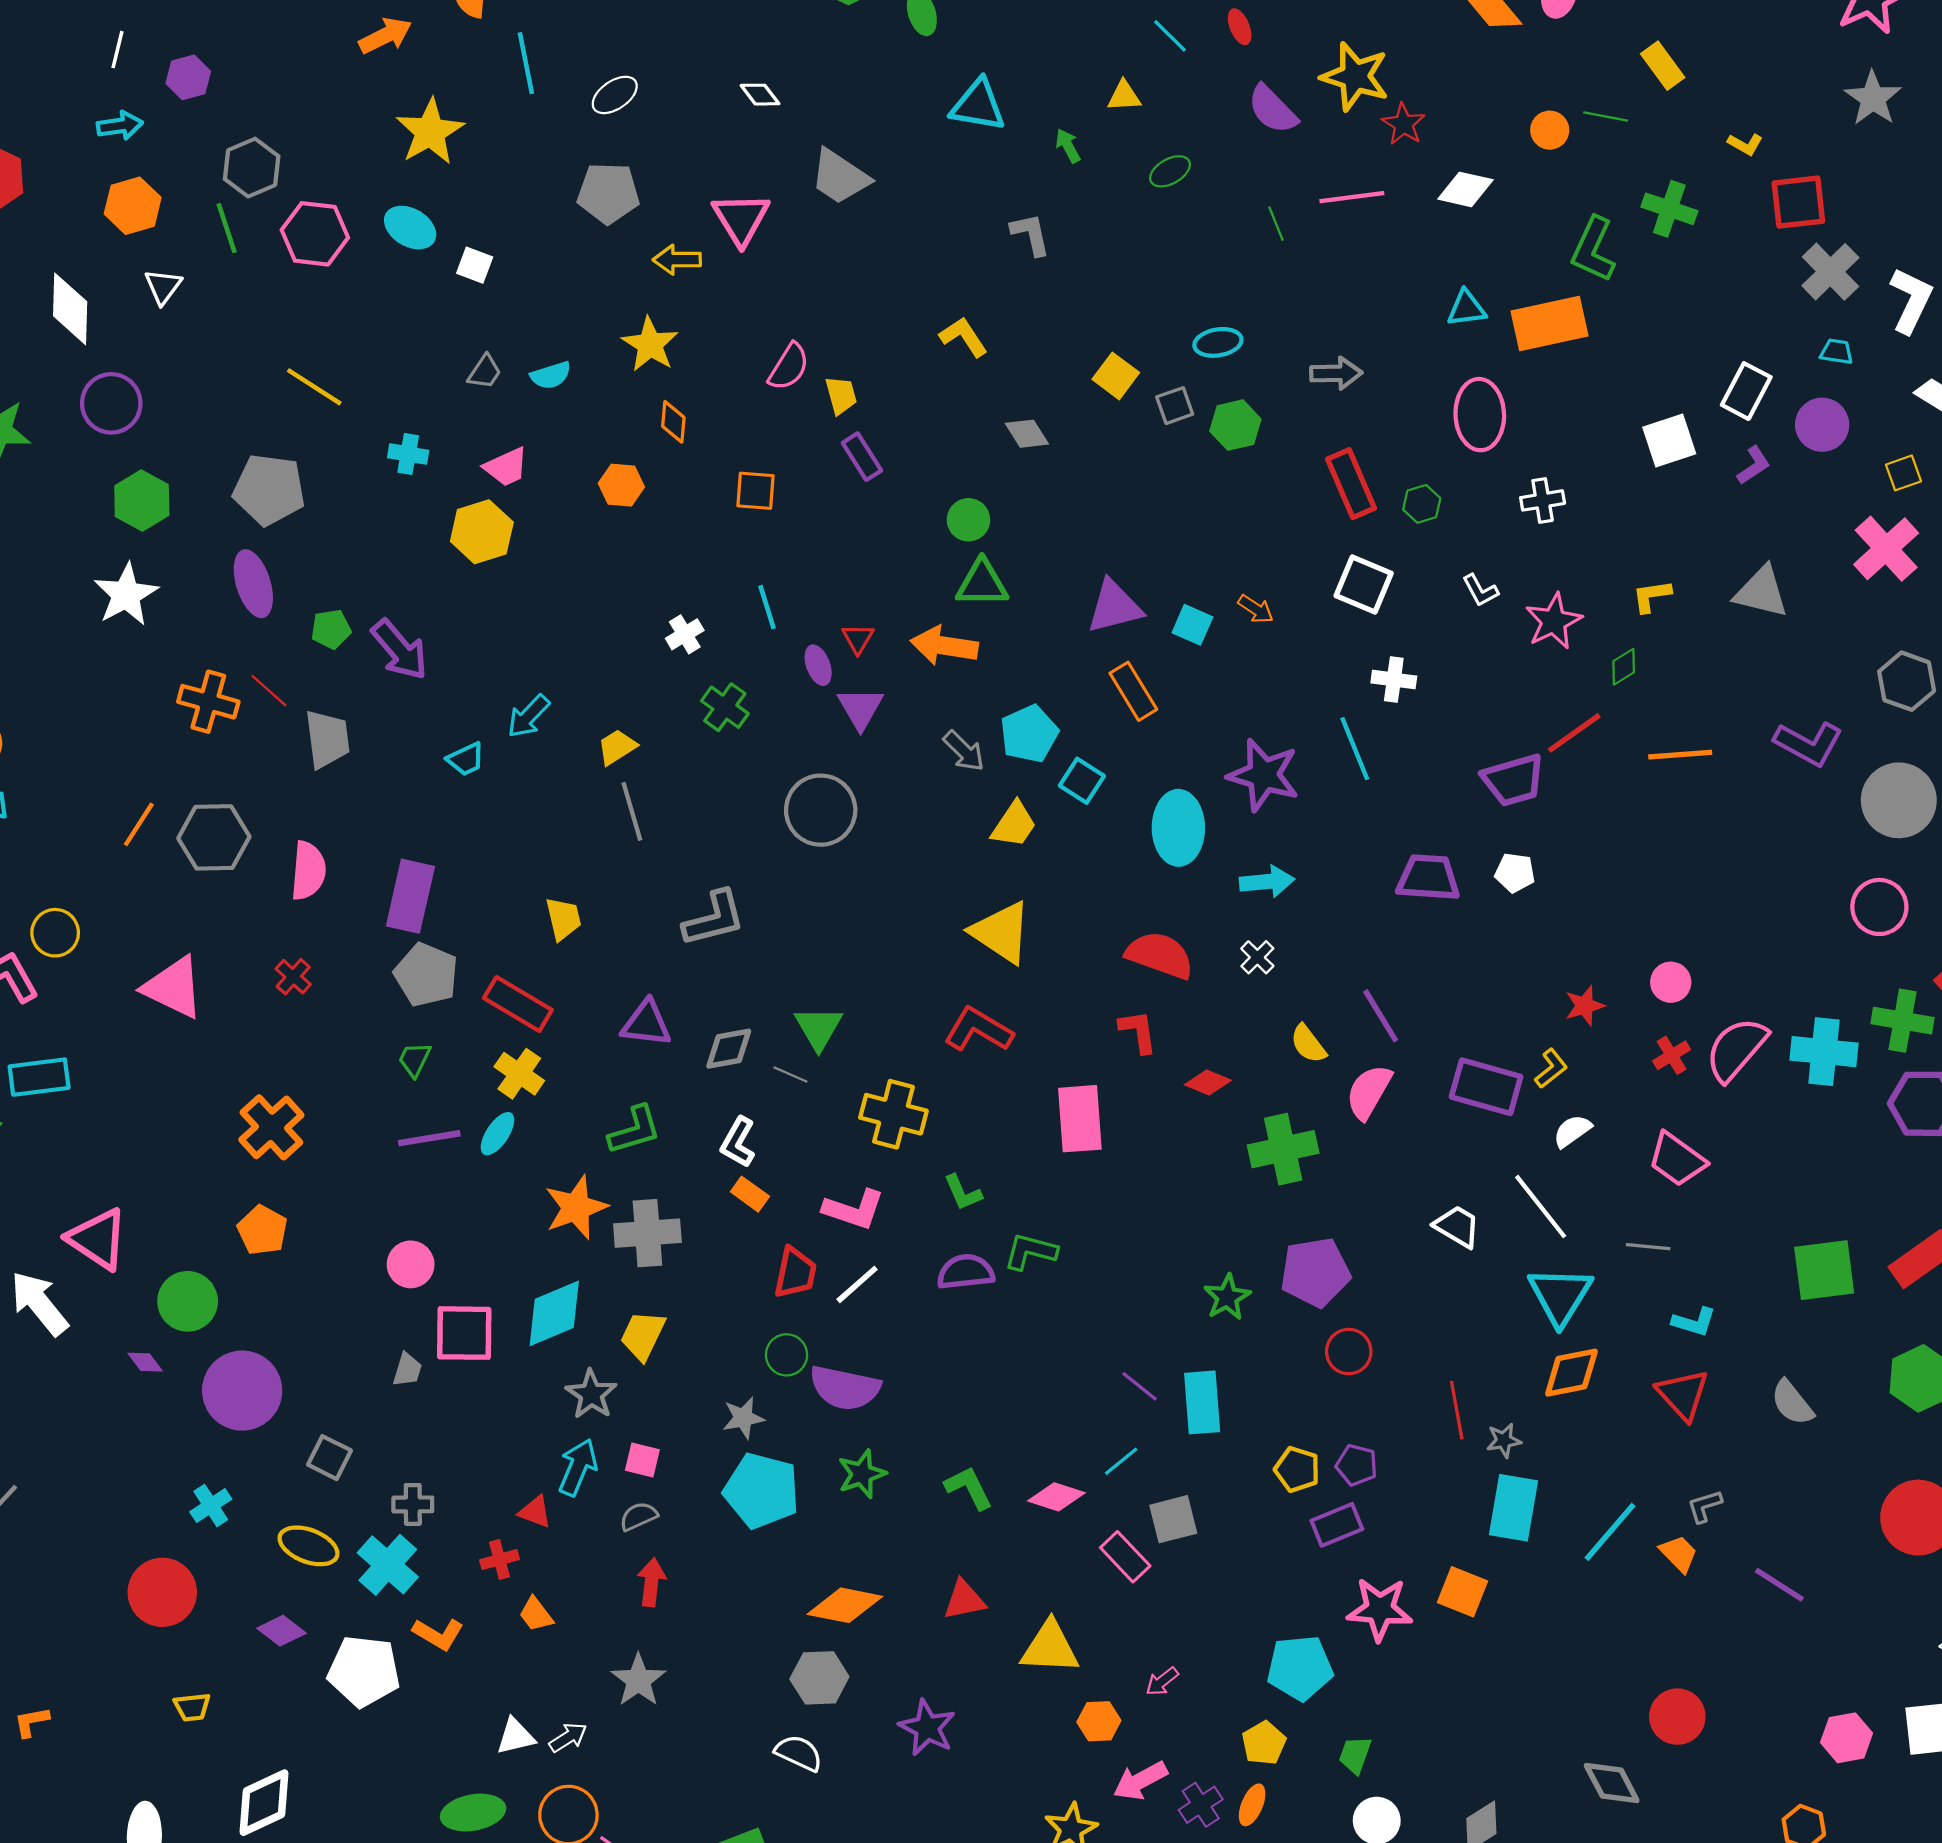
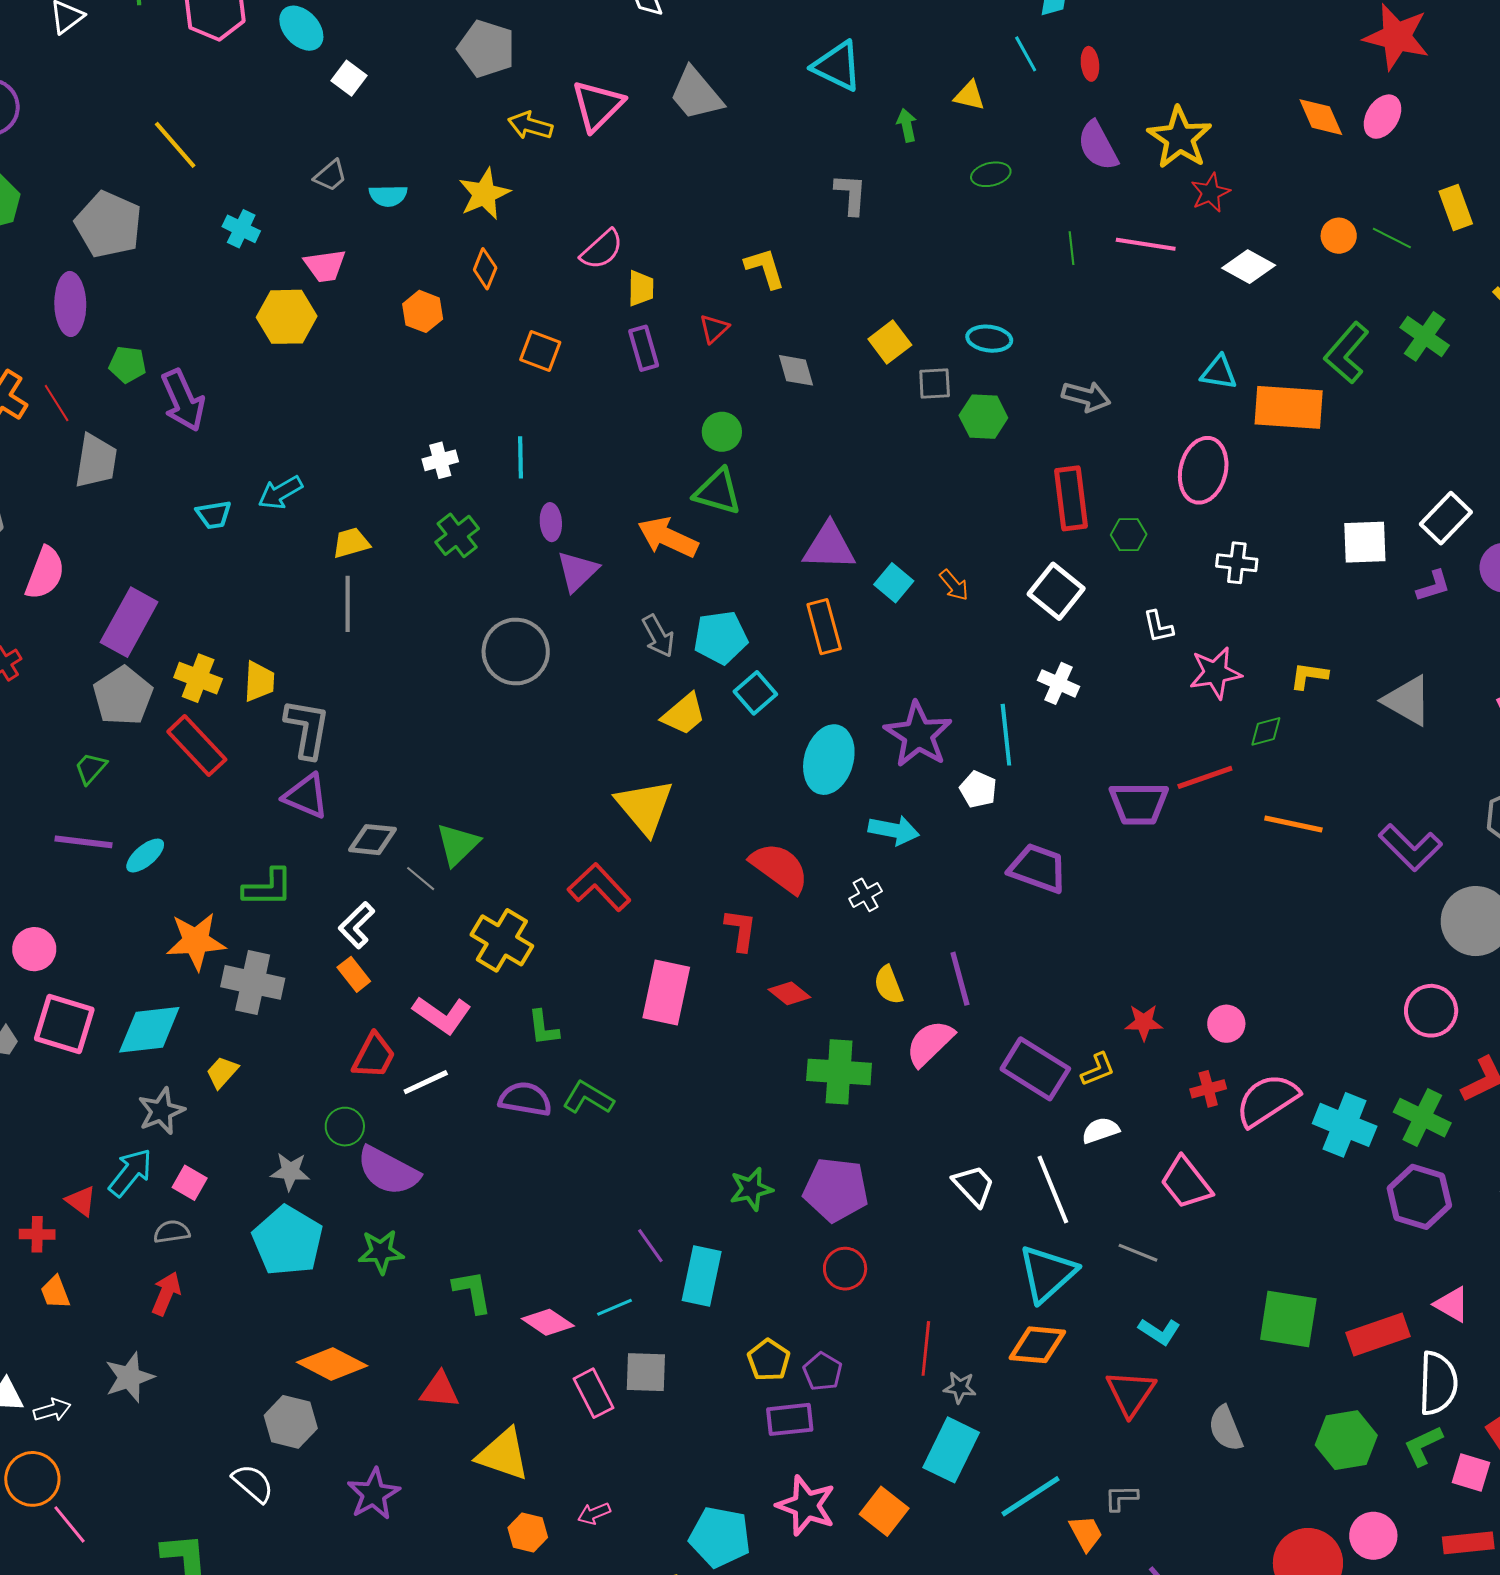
red triangle: (858, 639) -> (714, 329), moved
white pentagon: (1515, 873) -> (978, 789), moved
gray L-shape: (714, 919) -> (307, 729), moved, turned -82
yellow cross: (519, 1074) -> (198, 678), moved, turned -30
yellow trapezoid: (643, 1335) -> (222, 1072), size x0.7

